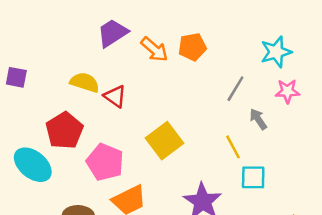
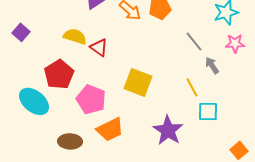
purple square: (16, 77) -> (21, 32), turned 30
gray line: (235, 89) -> (194, 41), turned -70
yellow square: (165, 141) -> (138, 82), turned -32

